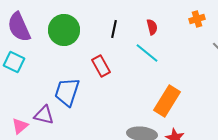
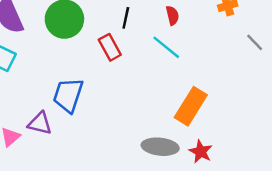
red rectangle: (101, 66) -> (110, 47), moved

